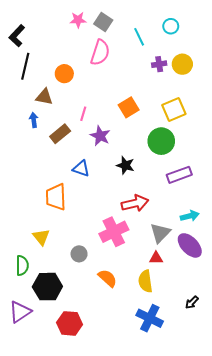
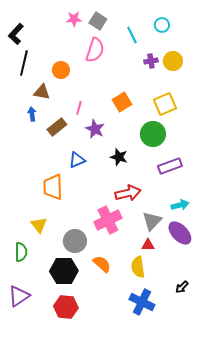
blue triangle: (81, 169) -> (77, 160), turned -42
gray circle: (79, 254) -> (75, 241), size x1.5
black hexagon: (47, 287) -> (64, 271), moved

